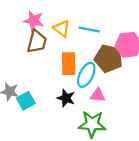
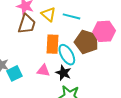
cyan ellipse: (86, 75) -> (67, 55), turned -60
pink triangle: (98, 95) -> (43, 70), moved
black star: (66, 98) -> (63, 73), moved

